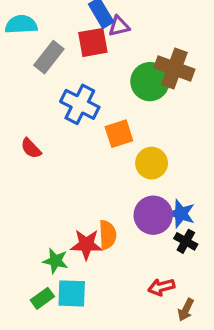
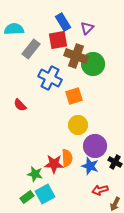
purple triangle: (119, 26) -> (87, 28), moved, turned -32
brown cross: (174, 69) -> (76, 56), moved
yellow circle: (152, 163) -> (78, 125), moved
blue star: (181, 214) -> (90, 166), moved
cyan square: (72, 293) -> (45, 194), turned -30

